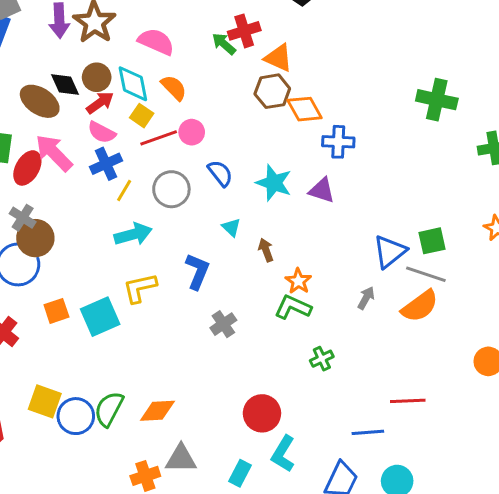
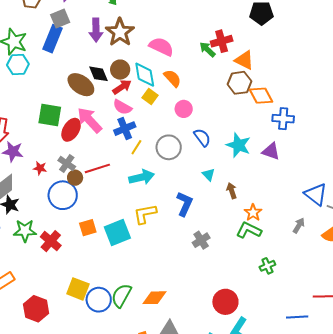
red line: (159, 138) -> (97, 168), moved
brown circle: (35, 238) -> (75, 178), size x0.6
blue triangle: (390, 252) -> (316, 194), turned -45

